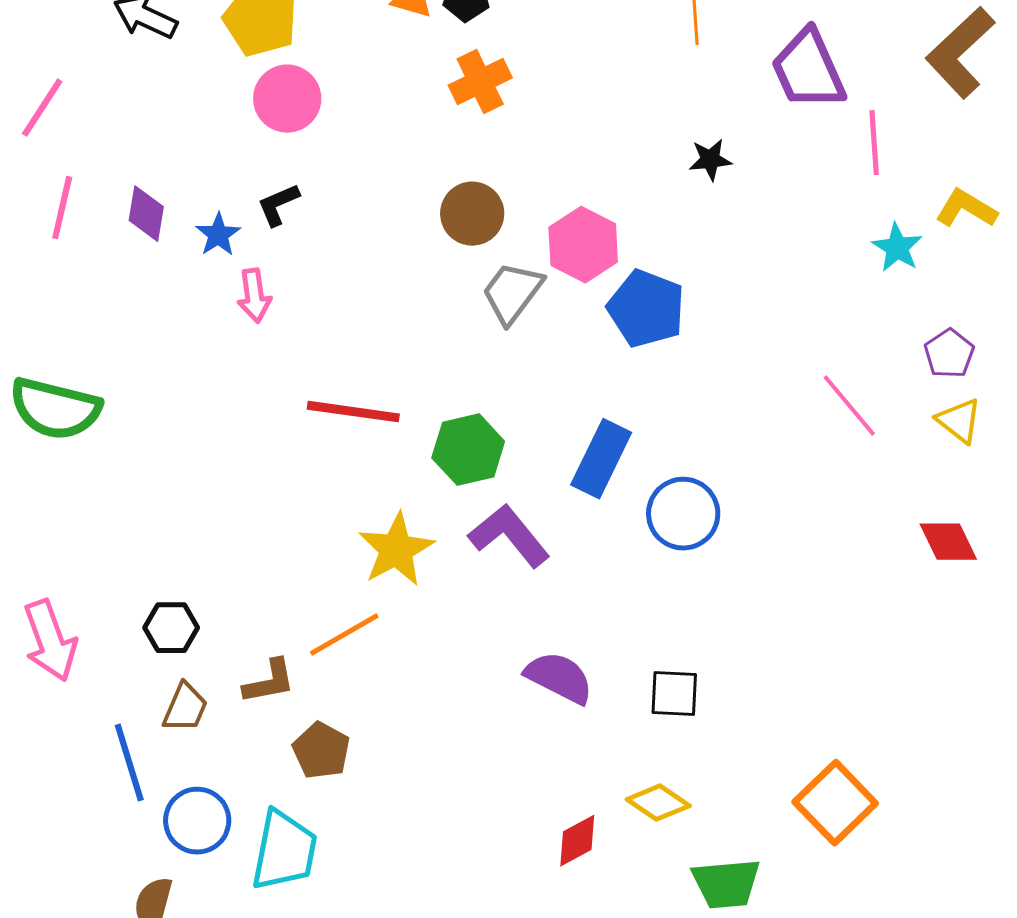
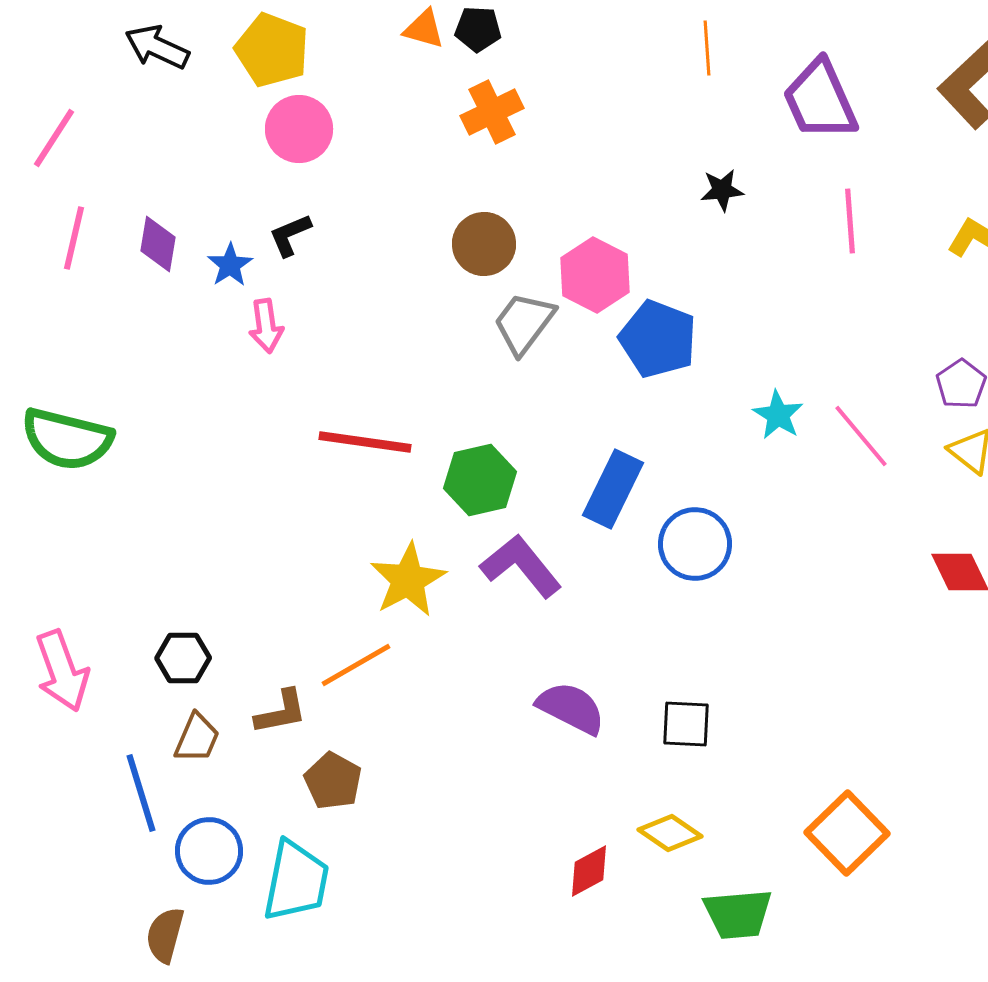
pink line: (874, 143) -> (850, 221), moved
cyan star: (897, 248) -> (778, 415), moved

